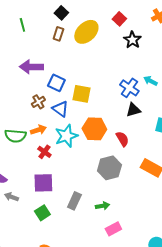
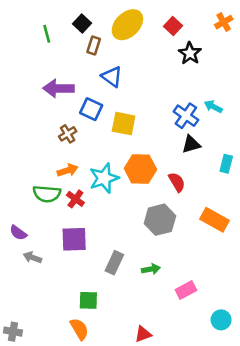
black square: (61, 13) -> (82, 23), moved
yellow ellipse: (86, 32) -> (127, 25), moved
blue triangle: (60, 109) -> (112, 77), moved
green semicircle: (15, 136) -> (47, 194), moved
green square: (42, 213) -> (88, 300), moved, turned 35
pink rectangle: (113, 229) -> (186, 290), moved

